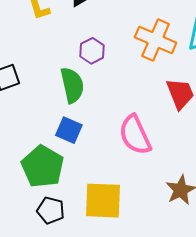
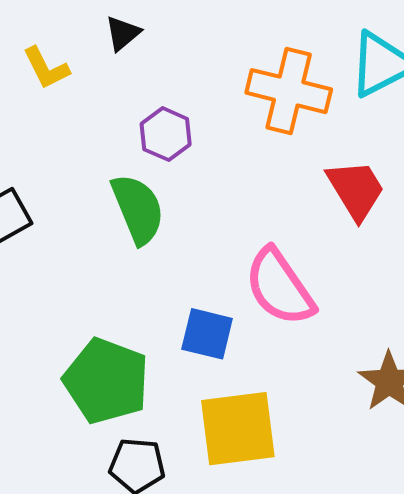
blue square: (69, 130) -> (207, 334), moved

